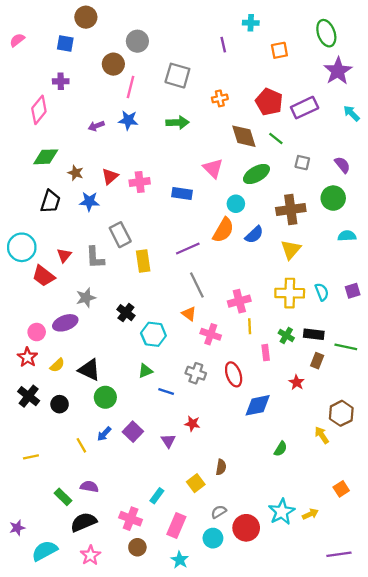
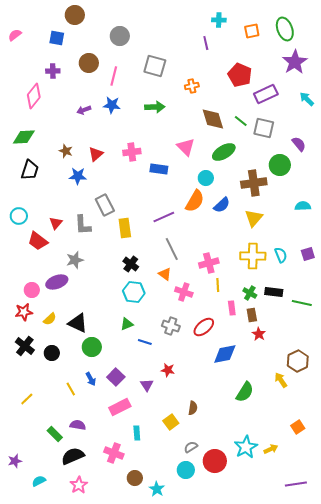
purple line: (223, 45) -> (206, 43), moved
orange square: (279, 50) -> (252, 31), moved
brown circle: (113, 64) -> (89, 63), moved
red pentagon: (269, 102) -> (240, 75), moved
green diamond: (46, 157) -> (24, 137), moved
gray square: (302, 163) -> (264, 128), moved, size x1.5
pink cross: (140, 182) -> (132, 152), moved
green circle: (333, 198) -> (280, 165), moved
black trapezoid: (50, 201) -> (30, 170), moved
cyan circle: (22, 247) -> (19, 216), size x0.7
black cross: (126, 313) -> (131, 264), moved
red star: (27, 357) -> (24, 312), turned 30
brown rectangle: (317, 361) -> (252, 315), moved, turned -32
red ellipse: (234, 374) -> (204, 327), turned 70
blue arrow: (104, 434) -> (91, 379), turned -72
green semicircle: (281, 449) -> (245, 392), size x1.5
yellow line: (31, 457) -> (27, 399), turned -32
cyan rectangle: (157, 496) -> (137, 433), turned -40
pink rectangle: (176, 526) -> (120, 407), moved, turned 40
brown circle: (137, 547) -> (135, 478), moved
cyan semicircle: (45, 551) -> (39, 481), size x0.6

